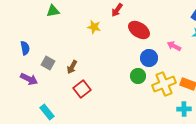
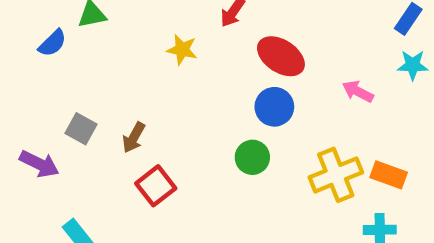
blue semicircle: (25, 48) -> (52, 43), moved, turned 56
blue circle: (149, 58) -> (274, 107), moved
green circle: (138, 76) -> (252, 157), moved

